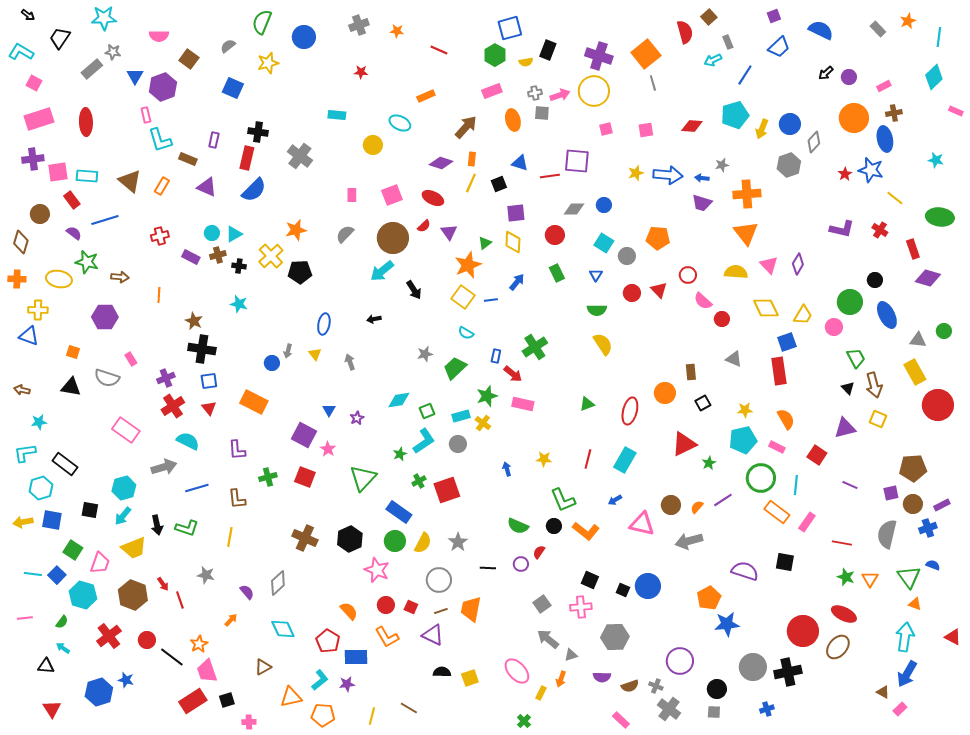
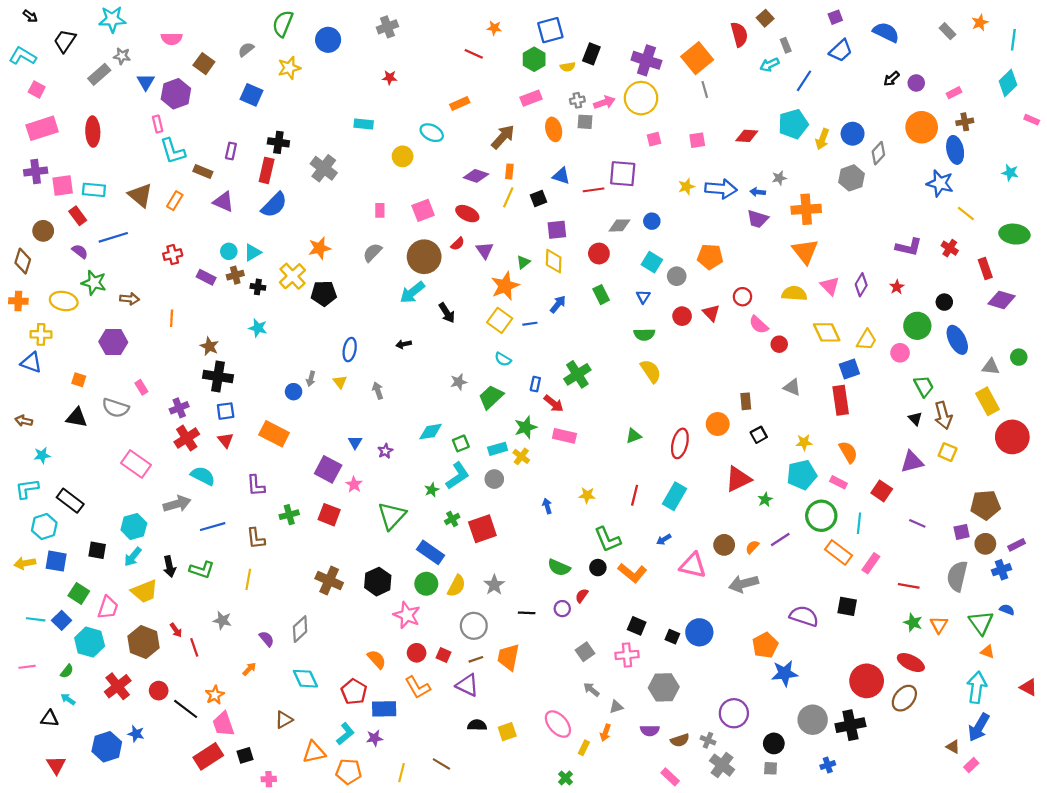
orange star: (397, 31) -> (494, 28), moved
red star: (845, 174) -> (897, 287), moved
gray arrow: (548, 639) -> (591, 690), size x0.7

